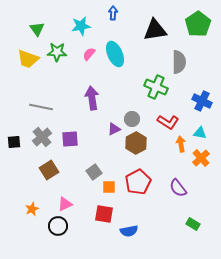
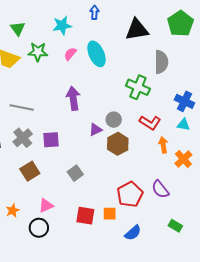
cyan triangle: (200, 133) -> (183, 125), moved
red pentagon: (138, 182) -> (130, 194), moved
orange square: (109, 187) -> (110, 214), moved
blue semicircle: (129, 231) -> (133, 233), moved, turned -30

